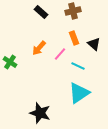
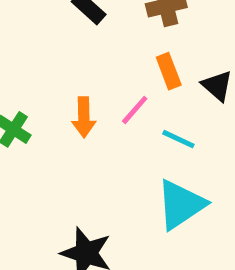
orange arrow: (39, 48) -> (84, 117), moved, turned -42

